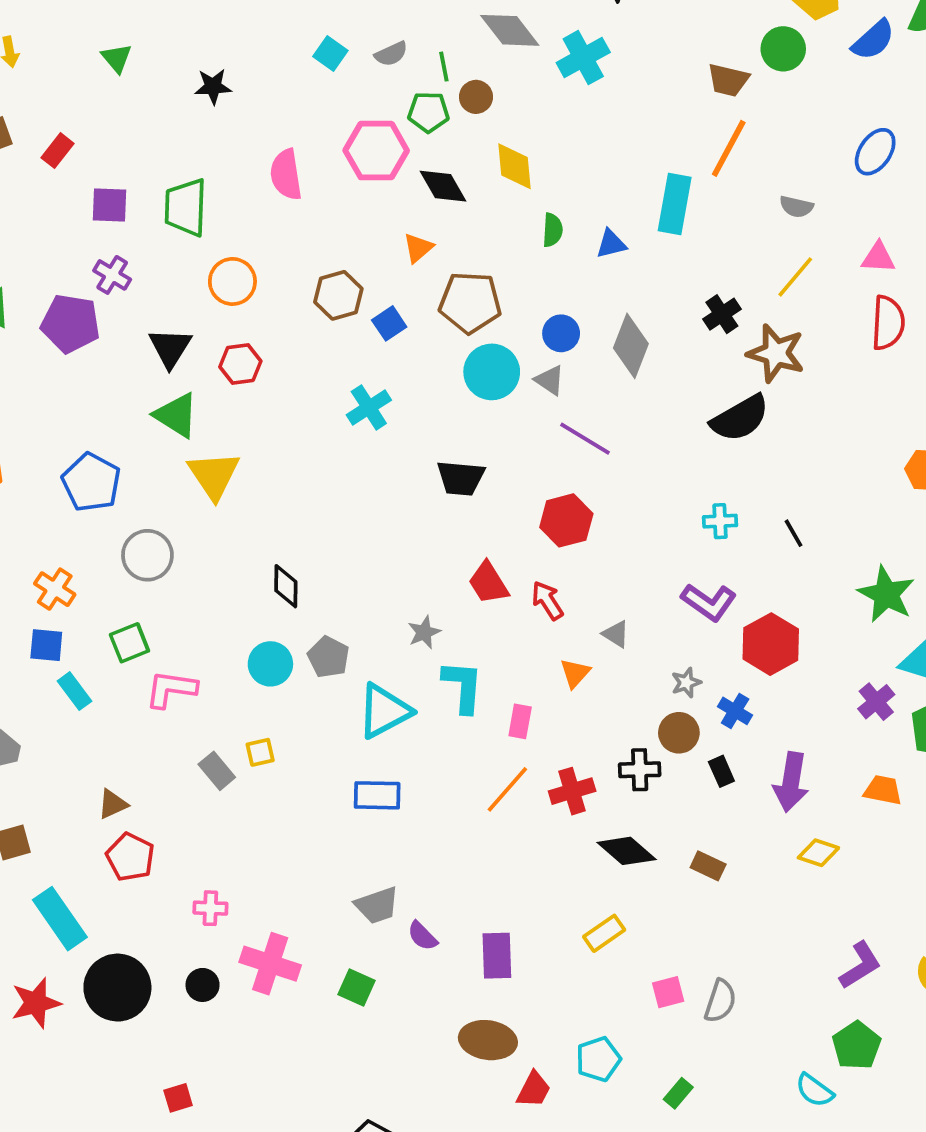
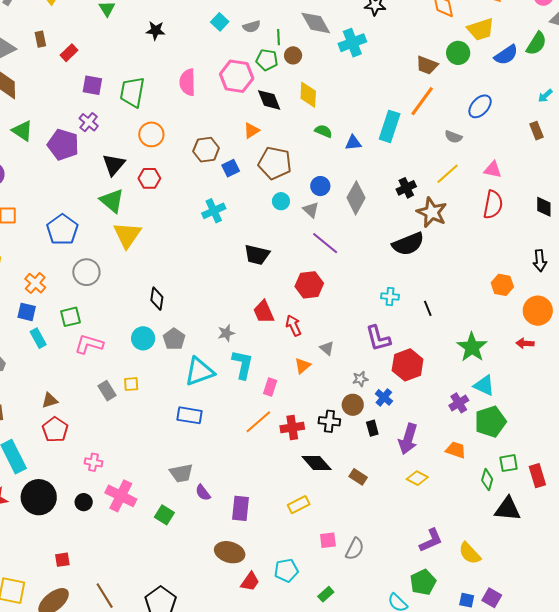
blue ellipse: (875, 152) -> (480, 106), moved
green semicircle: (553, 230) -> (323, 131), turned -78
cyan circle: (492, 372) -> (281, 201), size x0.6
purple L-shape: (709, 602) -> (378, 338), turned 32

